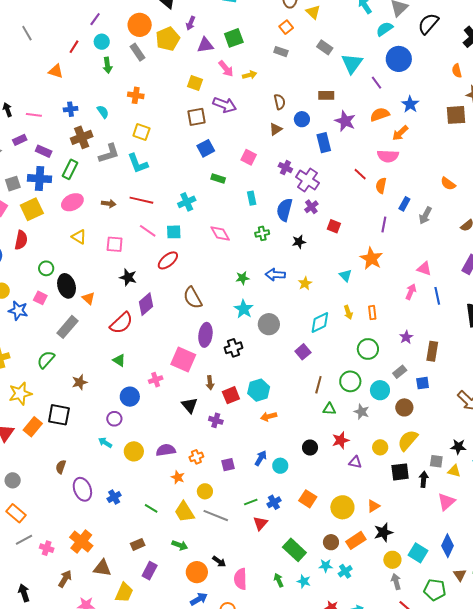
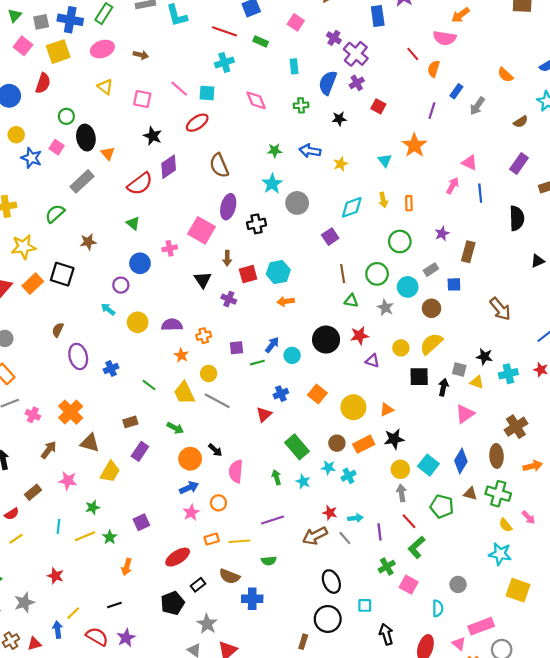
red line: (141, 200) -> (225, 31), moved
brown line: (318, 385) -> (343, 274), turned -30
black circle: (310, 448) -> (326, 340), size x1.6
green line: (251, 502) -> (257, 363), moved
brown triangle: (460, 575) -> (470, 494), turned -48

